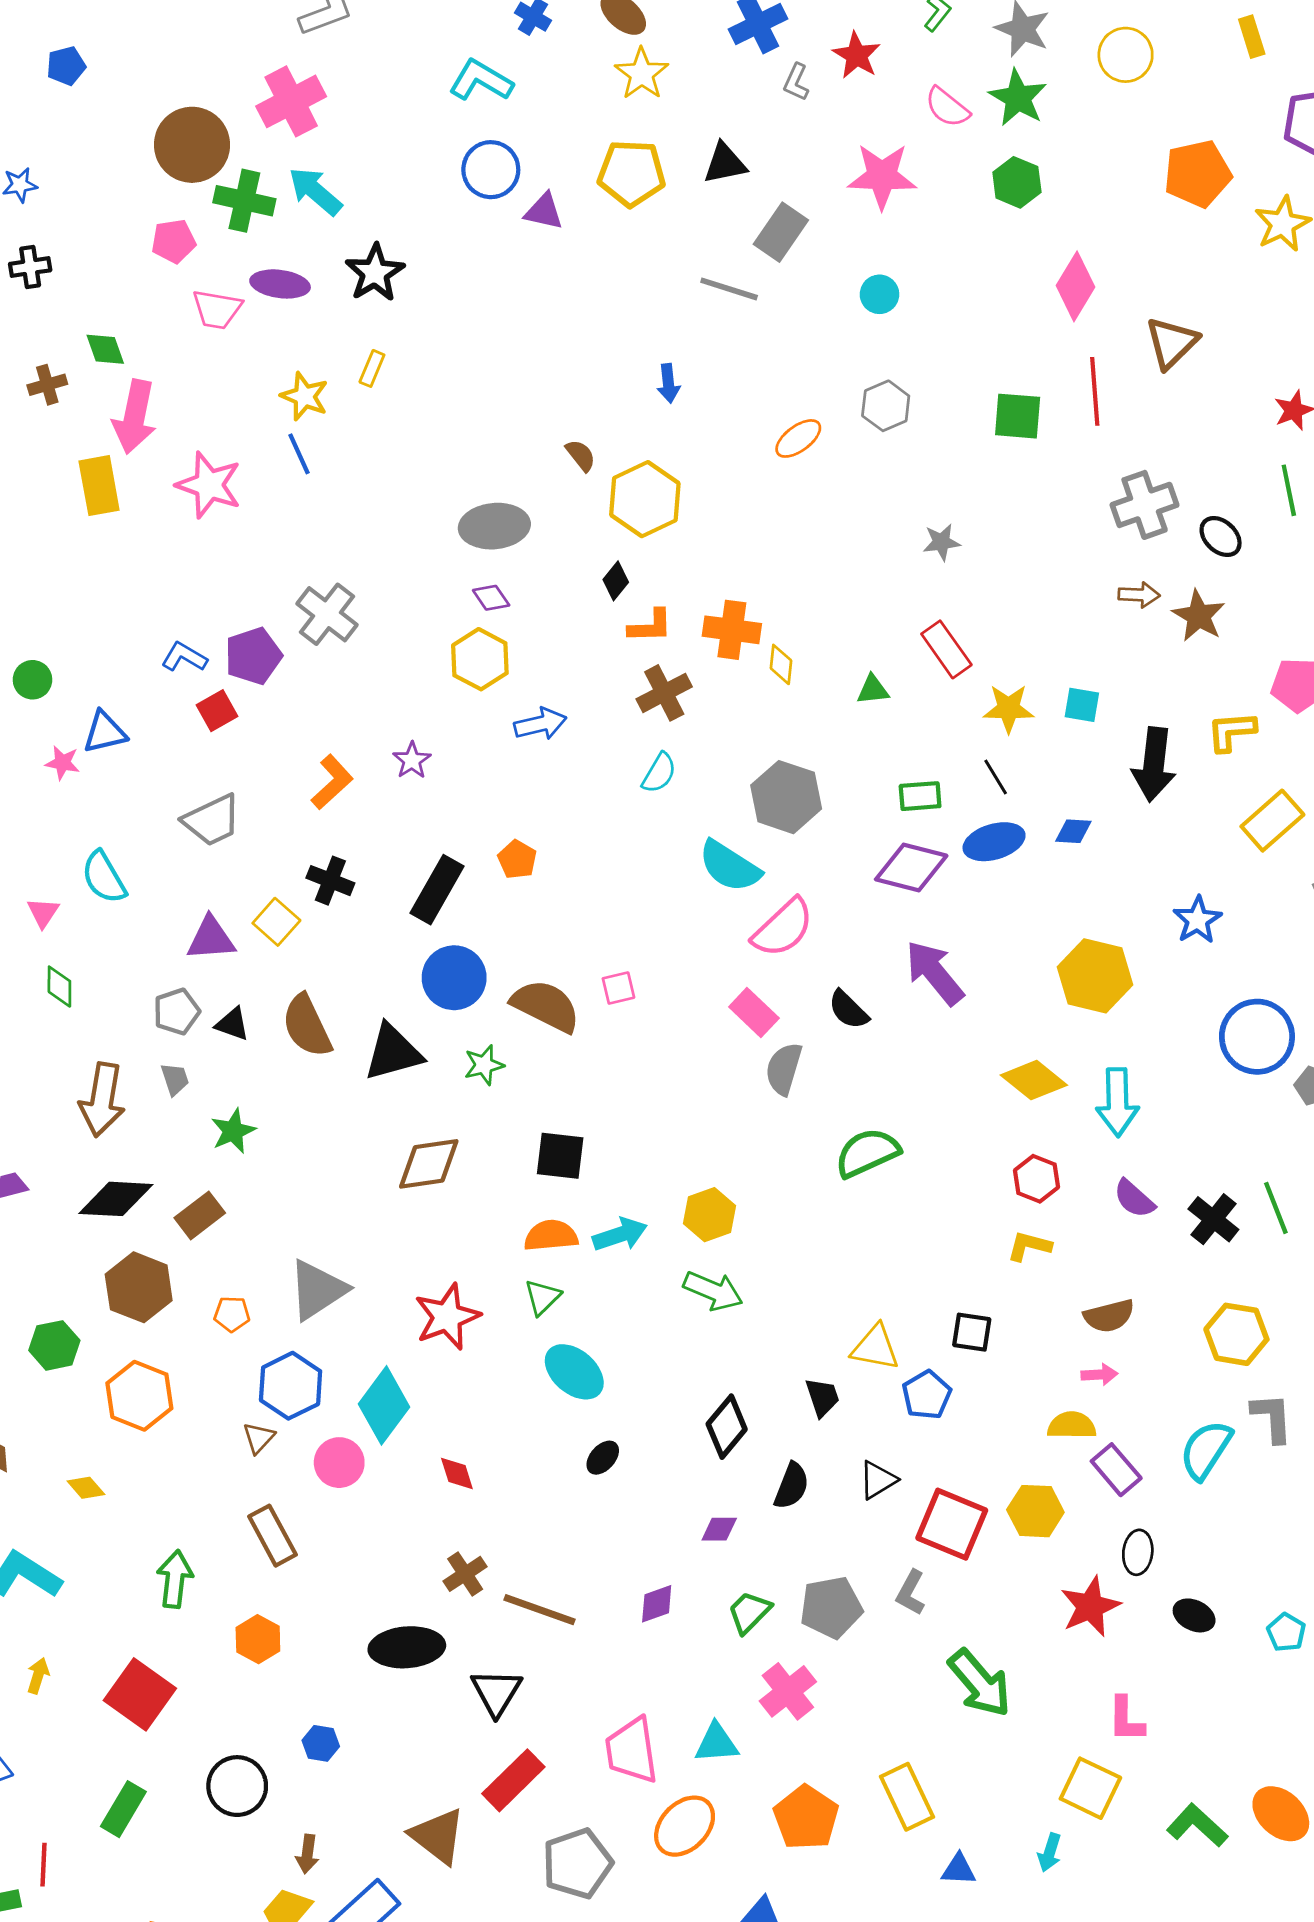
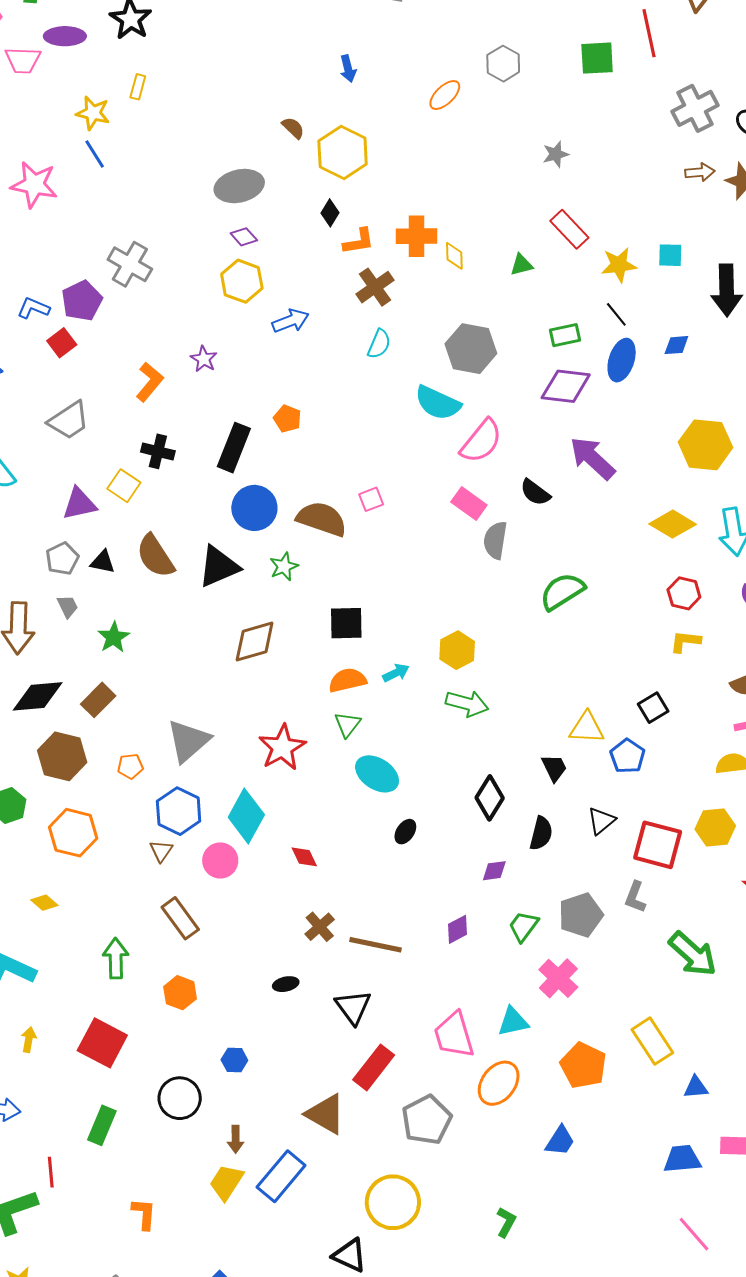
blue ellipse: (994, 842) -> (622, 360), turned -48
cyan arrow: (620, 1235) -> (396, 673), size x0.7
black square: (972, 1332) -> (653, 708), turned -32
black ellipse: (407, 1647) -> (286, 984), size x0.5

